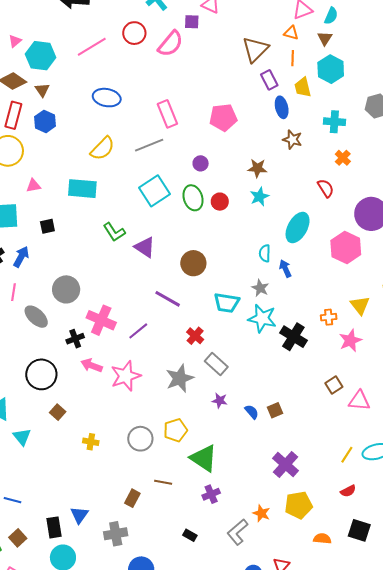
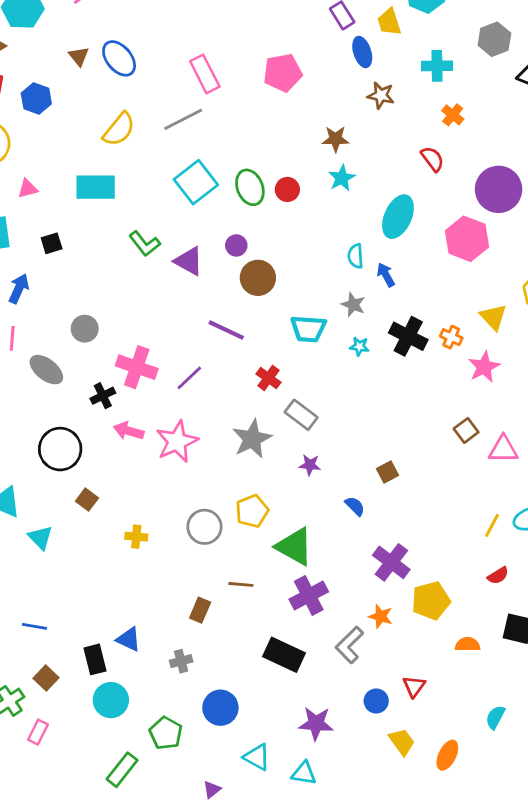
brown triangle: (42, 90) -> (79, 56), moved
blue ellipse: (107, 98) -> (119, 58), turned 44
purple circle: (201, 163) -> (236, 245), moved
gray circle: (66, 289) -> (85, 329), size x0.7
orange cross: (329, 317) -> (451, 337), turned 35
cyan star: (262, 318) -> (359, 346), size x0.5
black cross: (293, 337) -> (408, 336), moved
blue semicircle: (252, 412) -> (355, 506), moved
purple cross: (286, 465) -> (391, 562), moved
purple cross: (211, 494) -> (309, 596), size x1.5
blue triangle: (79, 515) -> (129, 639), turned -36
gray cross: (116, 534) -> (181, 661), size x0.7
black rectangle: (190, 535) -> (284, 655), size x2.0

